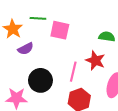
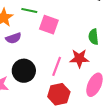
green semicircle: (107, 37) -> (93, 37), turned -112
red star: (95, 60) -> (79, 58), turned -30

